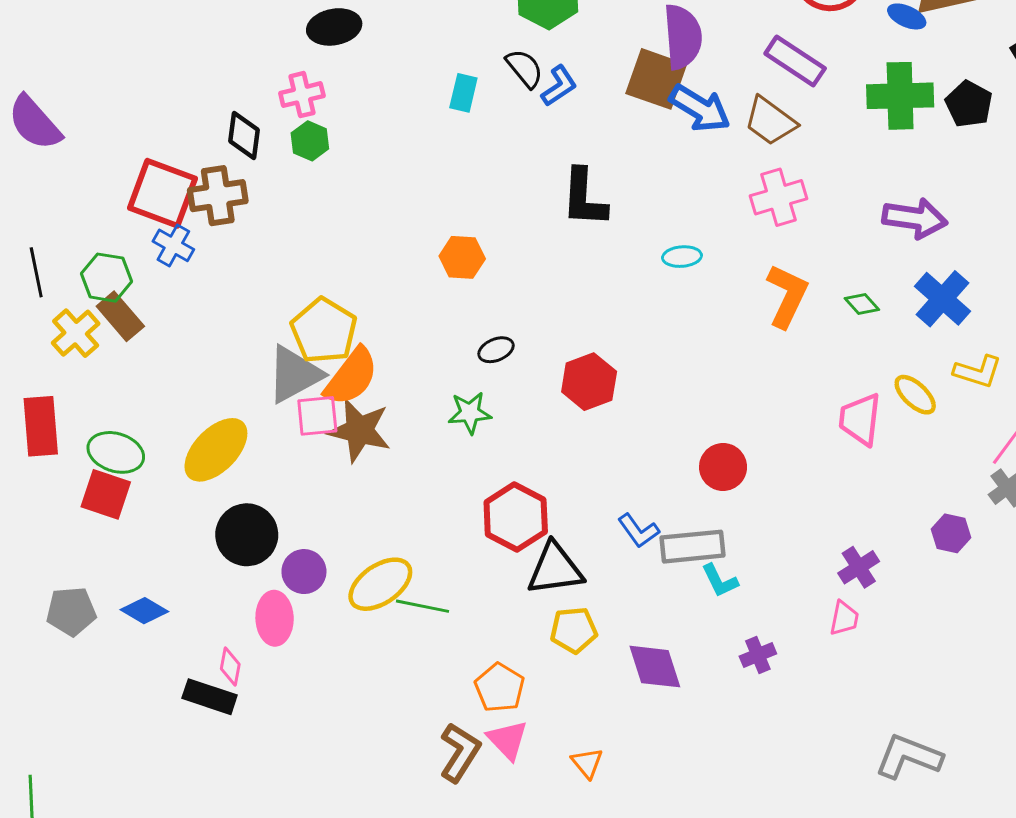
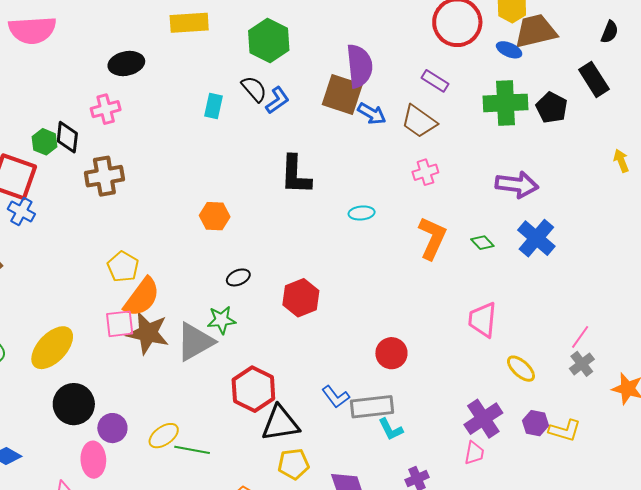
purple rectangle: (795, 61) -> (435, 81), size x0.7
blue arrow: (700, 108) -> (372, 114), size x0.7
green hexagon: (310, 141) -> (44, 142), moved
brown cross: (218, 196) -> (104, 176), moved
pink cross: (779, 197) -> (425, 172), size x0.7
yellow pentagon: (324, 331) -> (123, 267), size x0.7
yellow L-shape: (978, 372) -> (565, 430), moved
gray triangle: (294, 374) -> (195, 342), moved
yellow ellipse: (915, 395) -> (521, 369), moved
purple hexagon: (951, 533) -> (535, 423), moved
purple cross: (859, 567) -> (483, 419), size x1.4
yellow ellipse: (380, 584) -> (164, 436), size x0.7

